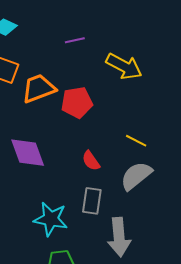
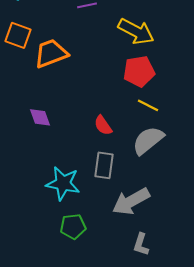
red pentagon: (77, 102) -> (139, 71), moved
purple diamond: (28, 153) -> (40, 117), size x0.6
gray arrow: (119, 237) -> (131, 201), turned 66

